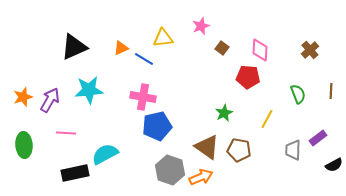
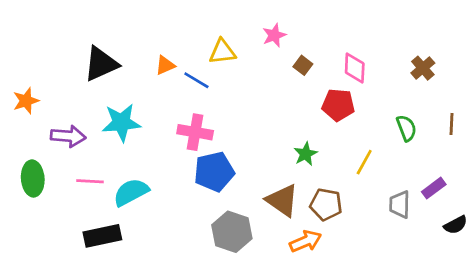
orange star: (23, 97) -> (26, 101), moved
purple arrow: (50, 100) -> (68, 136), turned 65
green ellipse: (24, 145) -> (33, 179), moved
cyan semicircle: (105, 154) -> (131, 192), moved
orange arrow: (201, 177) -> (306, 241), moved

